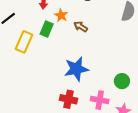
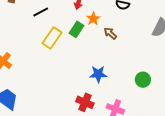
blue star: (76, 69) -> (98, 74), size x0.7
green circle: (122, 81) -> (143, 80), moved

